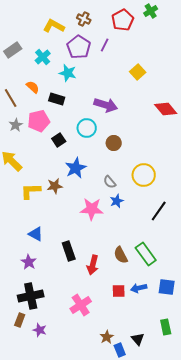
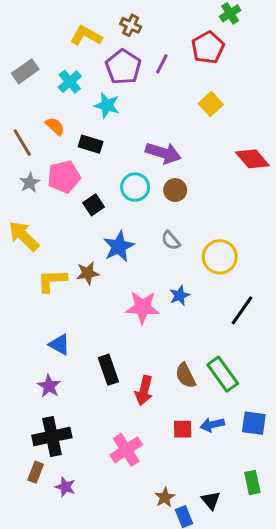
red pentagon: (123, 20) -> (208, 48), moved
brown circle: (114, 143) -> (175, 190), moved
gray semicircle: (110, 182) -> (171, 241), moved

